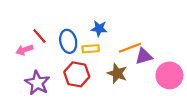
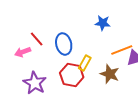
blue star: (99, 29) -> (103, 23), moved
yellow rectangle: (91, 49) -> (85, 63), moved, turned -56

